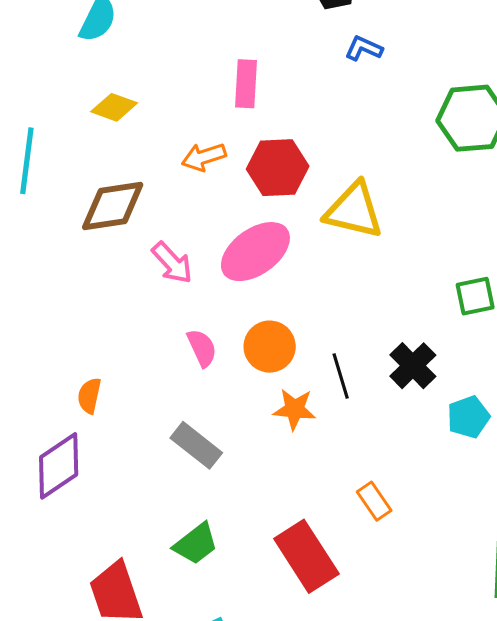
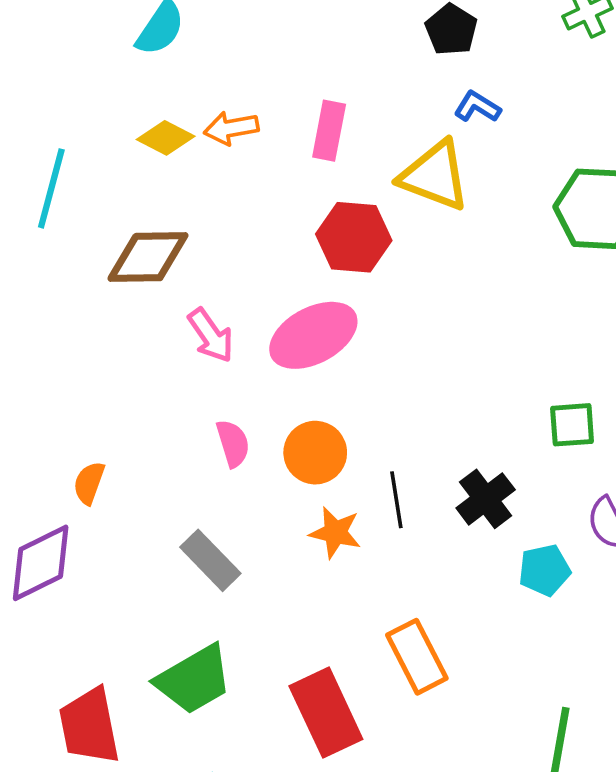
orange arrow: (204, 157) -> (231, 128), moved
yellow triangle: (354, 210) -> (435, 176), moved
orange rectangle: (374, 501) -> (417, 657), size x1.5
green trapezoid: (196, 544) -> (194, 679), size x1.4

